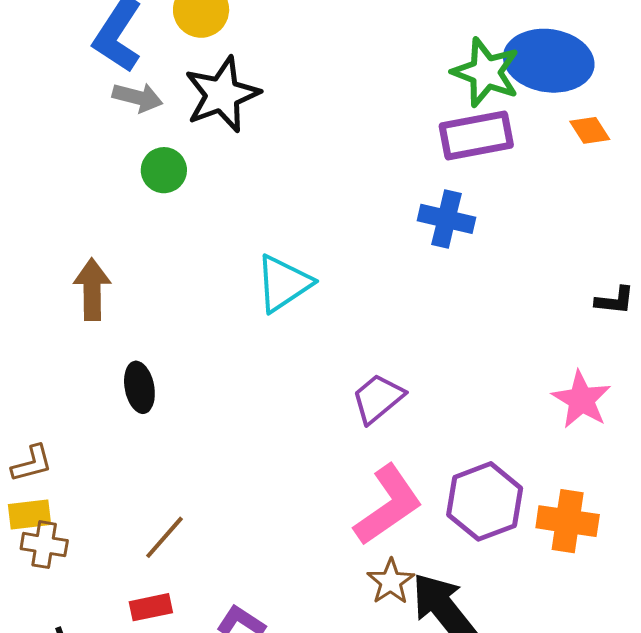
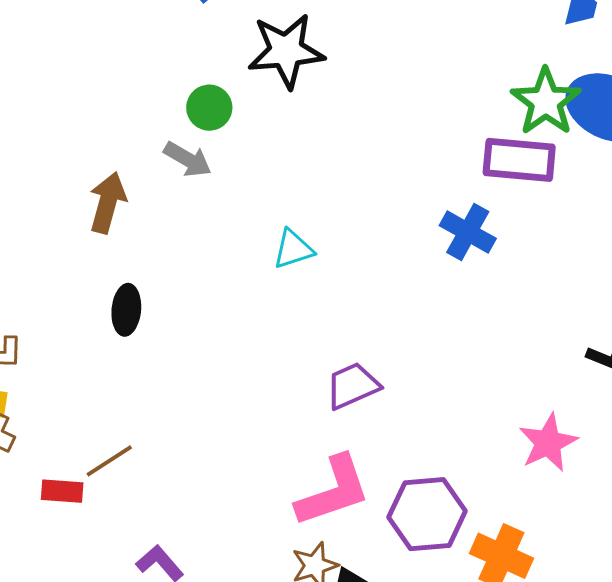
gray arrow: (138, 97) -> (188, 159), moved
cyan triangle: (283, 283) -> (293, 249), size x0.7
red rectangle: (151, 607) -> (62, 491), moved

